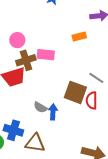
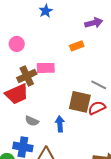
pink circle: (17, 40) -> (17, 44), moved
red semicircle: (92, 100) -> (97, 108), turned 72
gray semicircle: (40, 107) -> (32, 121), moved

